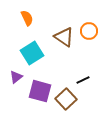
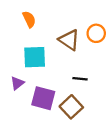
cyan square: (32, 53) -> (35, 57), turned 30
black line: (83, 80) -> (80, 79), moved, turned 32

